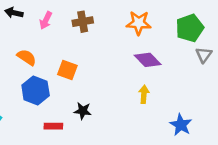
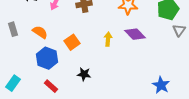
orange square: (67, 70) -> (72, 42), turned 35
yellow arrow: (144, 94) -> (108, 39), moved
red rectangle: (53, 126) -> (51, 86), moved, turned 40

